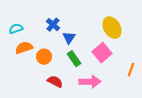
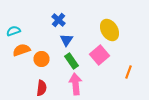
blue cross: (53, 25) -> (58, 20), moved
red semicircle: (55, 82) -> (42, 88), moved, turned 70
pink arrow: (90, 82) -> (76, 84), moved, turned -95

